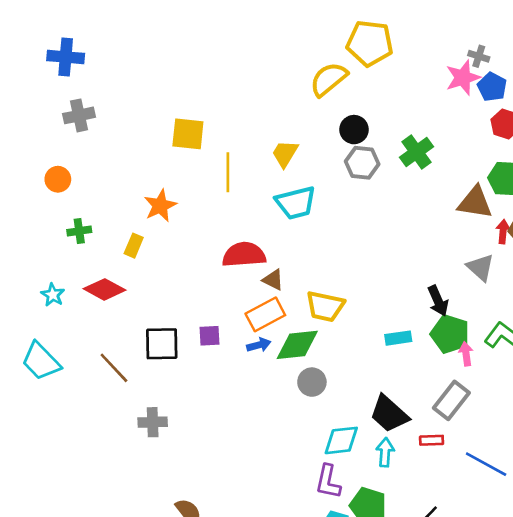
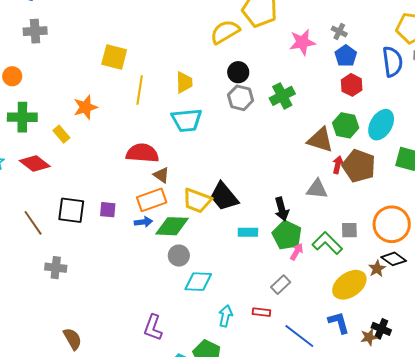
pink star: (463, 78) -> (302, 42), moved
yellow trapezoid: (285, 154) -> (184, 82), turned 140
green cross: (79, 231) -> (22, 117), size x1.6
yellow rectangle: (134, 246) -> (61, 134), turned -72
gray triangle: (480, 268) -> (317, 189), turned -45
pink arrow: (466, 354) -> (297, 252), turned 30
gray rectangle: (451, 400) -> (281, 285), size x0.7
black trapezoid: (389, 414) -> (224, 196), moved
cyan diamond: (341, 440) -> (198, 282), moved
purple L-shape: (328, 482) -> (153, 328), moved

